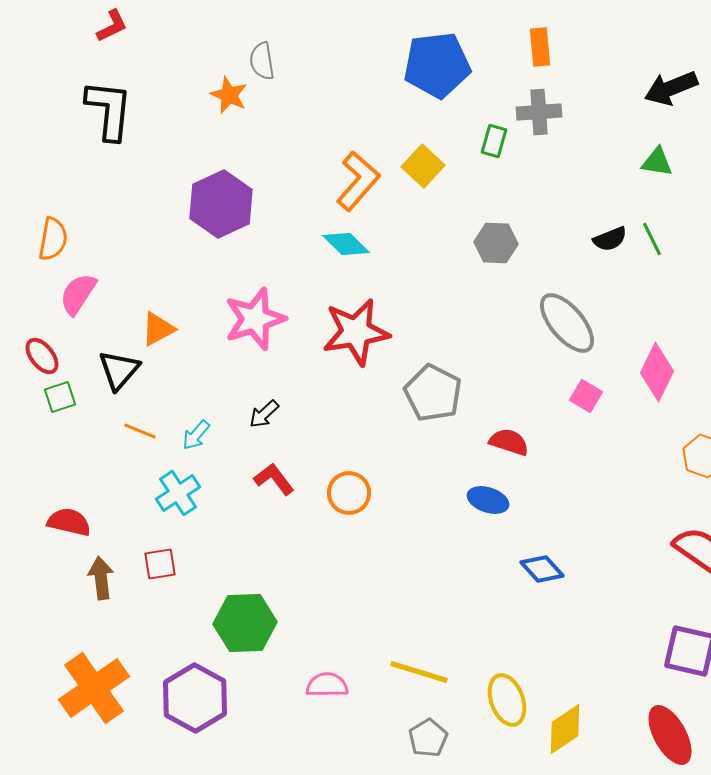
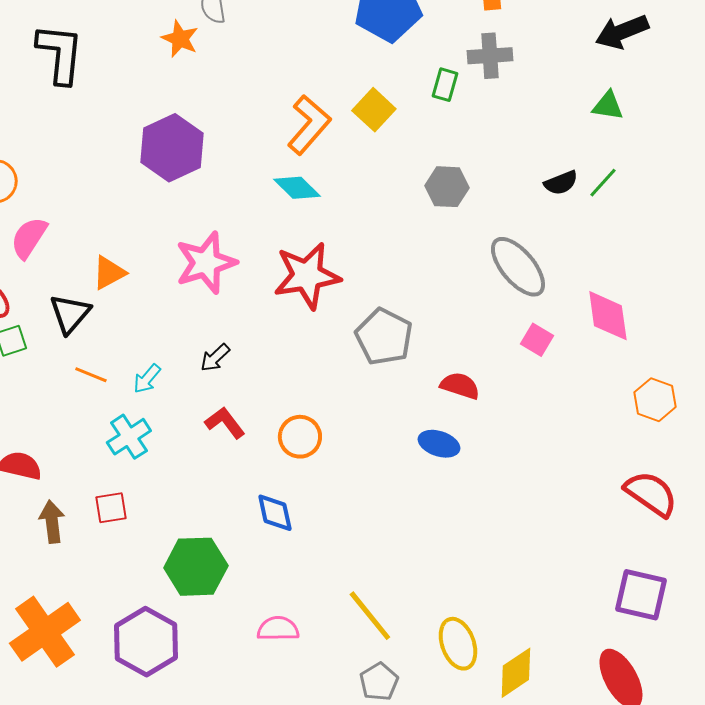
green line: (652, 239) -> (603, 183), turned 68
pink diamond: (657, 372) -> (608, 316), turned -34
blue diamond: (542, 569) -> (275, 513), moved, turned 30
yellow line: (419, 672) -> (370, 616), turned 34

